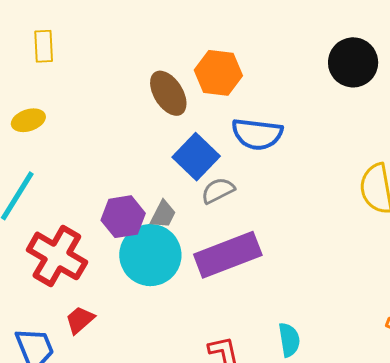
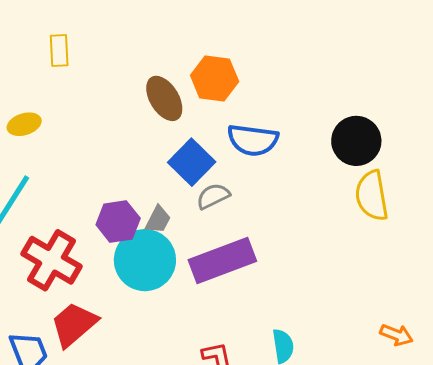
yellow rectangle: (44, 46) -> (59, 50), moved
black circle: (353, 62) -> (356, 141), moved
red trapezoid: (80, 320) -> (74, 324), size x1.6

